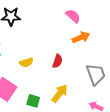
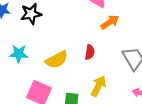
yellow semicircle: (26, 62) -> (57, 60), size x1.5

